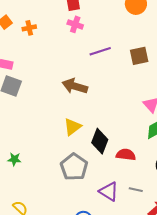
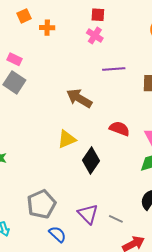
red semicircle: (126, 155) -> (119, 129), moved
gray pentagon: (74, 167) -> (41, 204), moved

